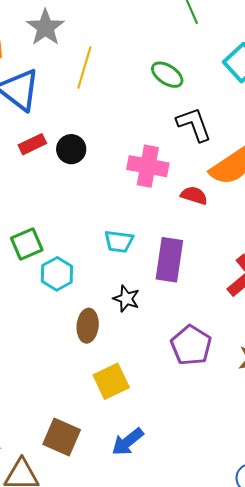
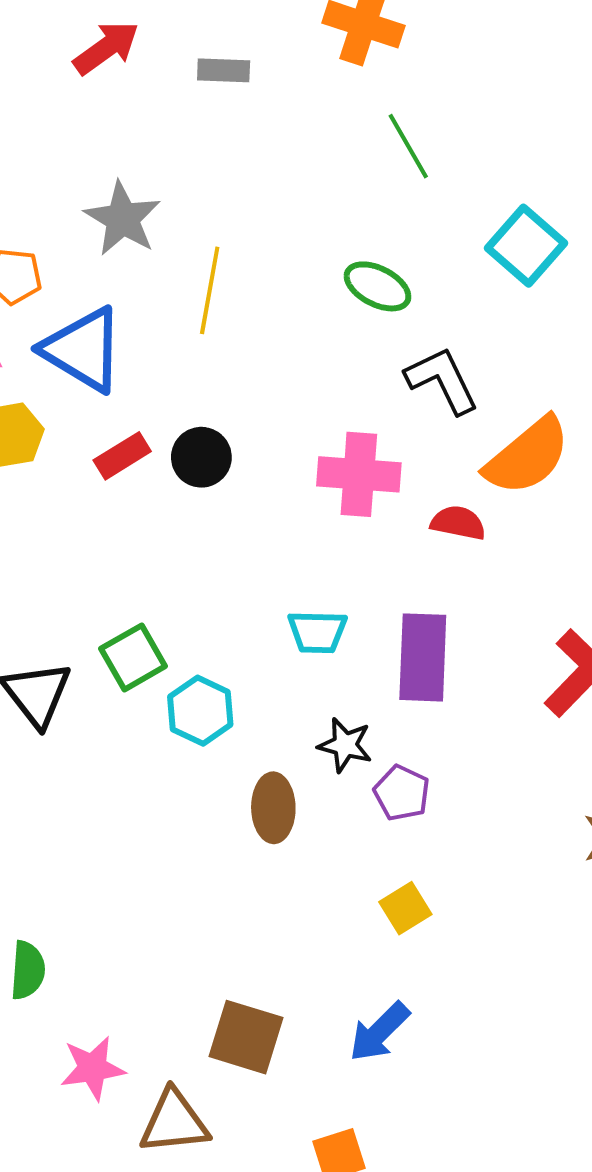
purple pentagon: (191, 345) -> (402, 793), moved, size x0.7
yellow square: (111, 381) -> (405, 908), moved, size x0.7

